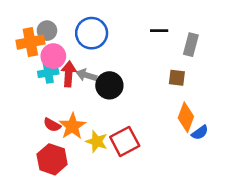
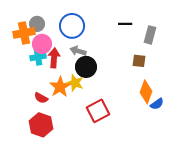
gray arrow: (86, 75) -> (78, 51), moved
orange star: (72, 126) -> (60, 87), moved
yellow star: (97, 141) -> (75, 83), moved

